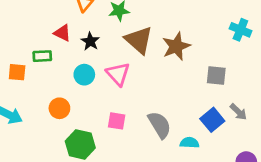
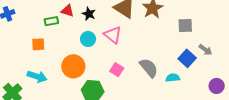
green rectangle: (42, 56) -> (51, 21), moved
orange circle: (59, 108) -> (73, 66), size x1.5
pink square: (117, 121) -> (117, 70), turned 32

